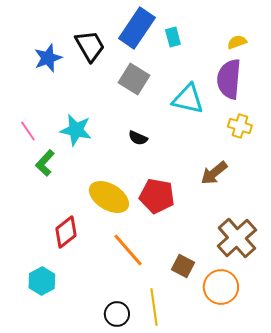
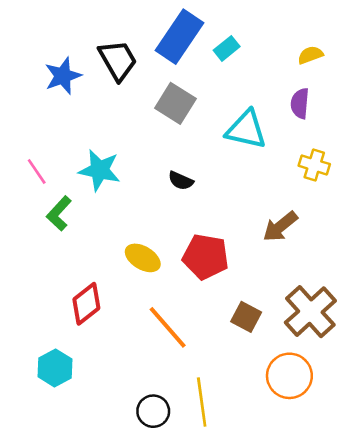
cyan rectangle: (173, 37) -> (227, 48), turned 66
purple semicircle: (229, 79) -> (300, 103), size x0.6
yellow ellipse: (109, 197) -> (143, 258), size x0.7
brown square: (183, 266) -> (246, 317), moved

